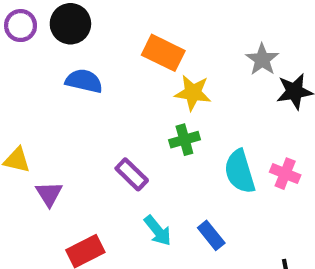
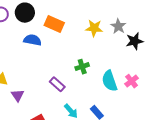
orange rectangle: (163, 53) -> (54, 24), moved
yellow star: (193, 93) -> (94, 28), moved
pink cross: (285, 174) -> (132, 81), turned 32

